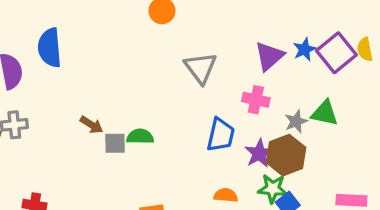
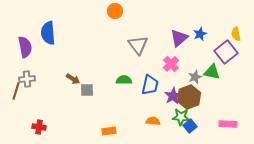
purple square: (336, 53) -> (226, 52), moved
pink cross: (256, 100) -> (171, 64), turned 35
green semicircle: (140, 137) -> (124, 80), moved

